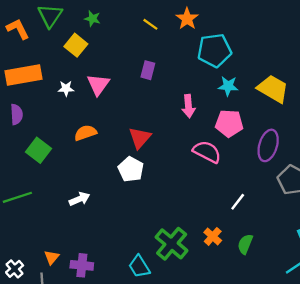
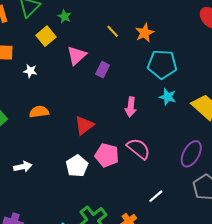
pink triangle: (98, 85) -> (77, 56), moved
pink pentagon: (229, 123) -> (107, 155), moved
white pentagon: (131, 169) -> (77, 166), moved

